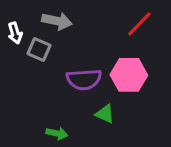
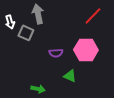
gray arrow: (57, 21) -> (38, 14), turned -114
purple semicircle: (84, 79) -> (56, 53), size x0.6

